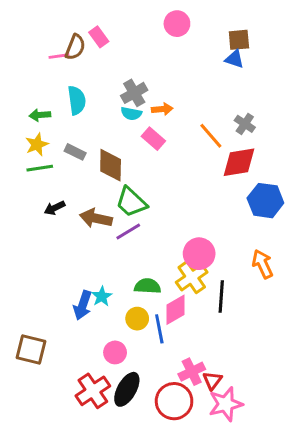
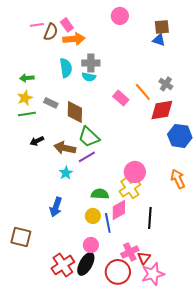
pink line: (59, 56) -> (37, 25), moved
gray cross: (134, 93) -> (91, 63), turned 30
cyan semicircle: (77, 100) -> (66, 68), moved
orange arrow: (162, 109) -> (74, 39), moved, size x1.5
pink rectangle: (153, 139) -> (121, 98), moved
cyan star: (102, 296) -> (66, 173), moved
black line: (221, 296) -> (150, 218), moved
pink circle: (115, 352) -> (91, 245), moved

